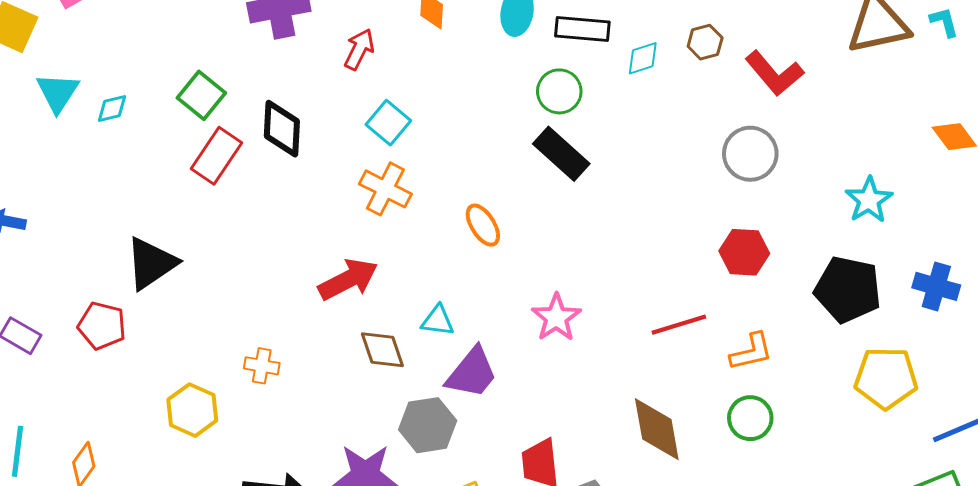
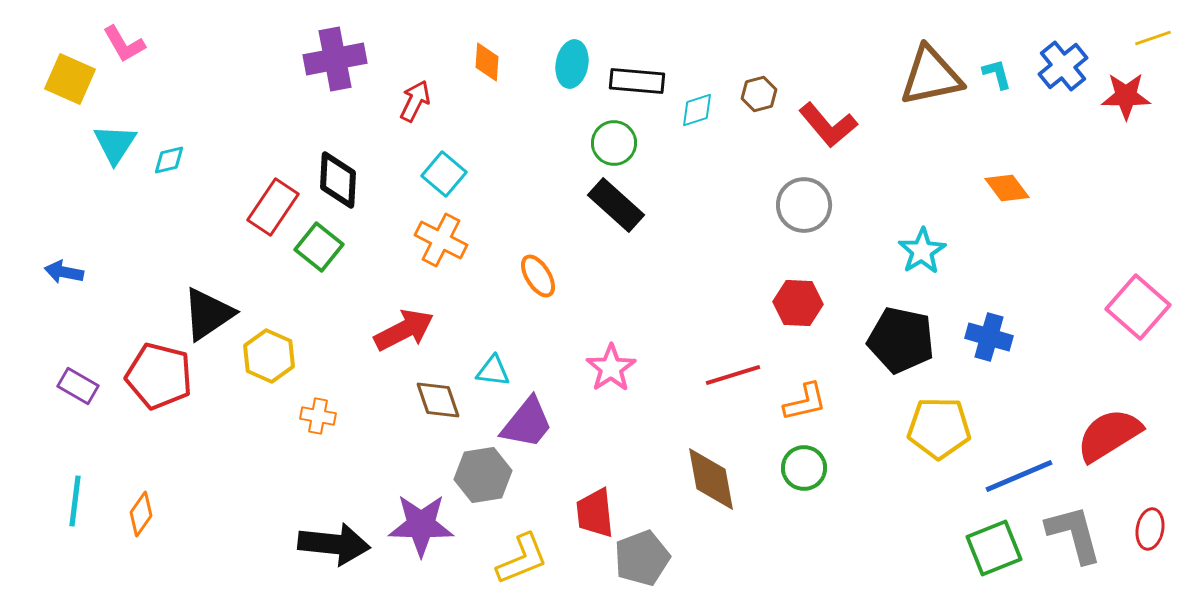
green square: (201, 95) -> (319, 247), moved
red pentagon: (102, 326) -> (159, 376), size x1.4
yellow hexagon: (192, 410) -> (269, 356), moved

